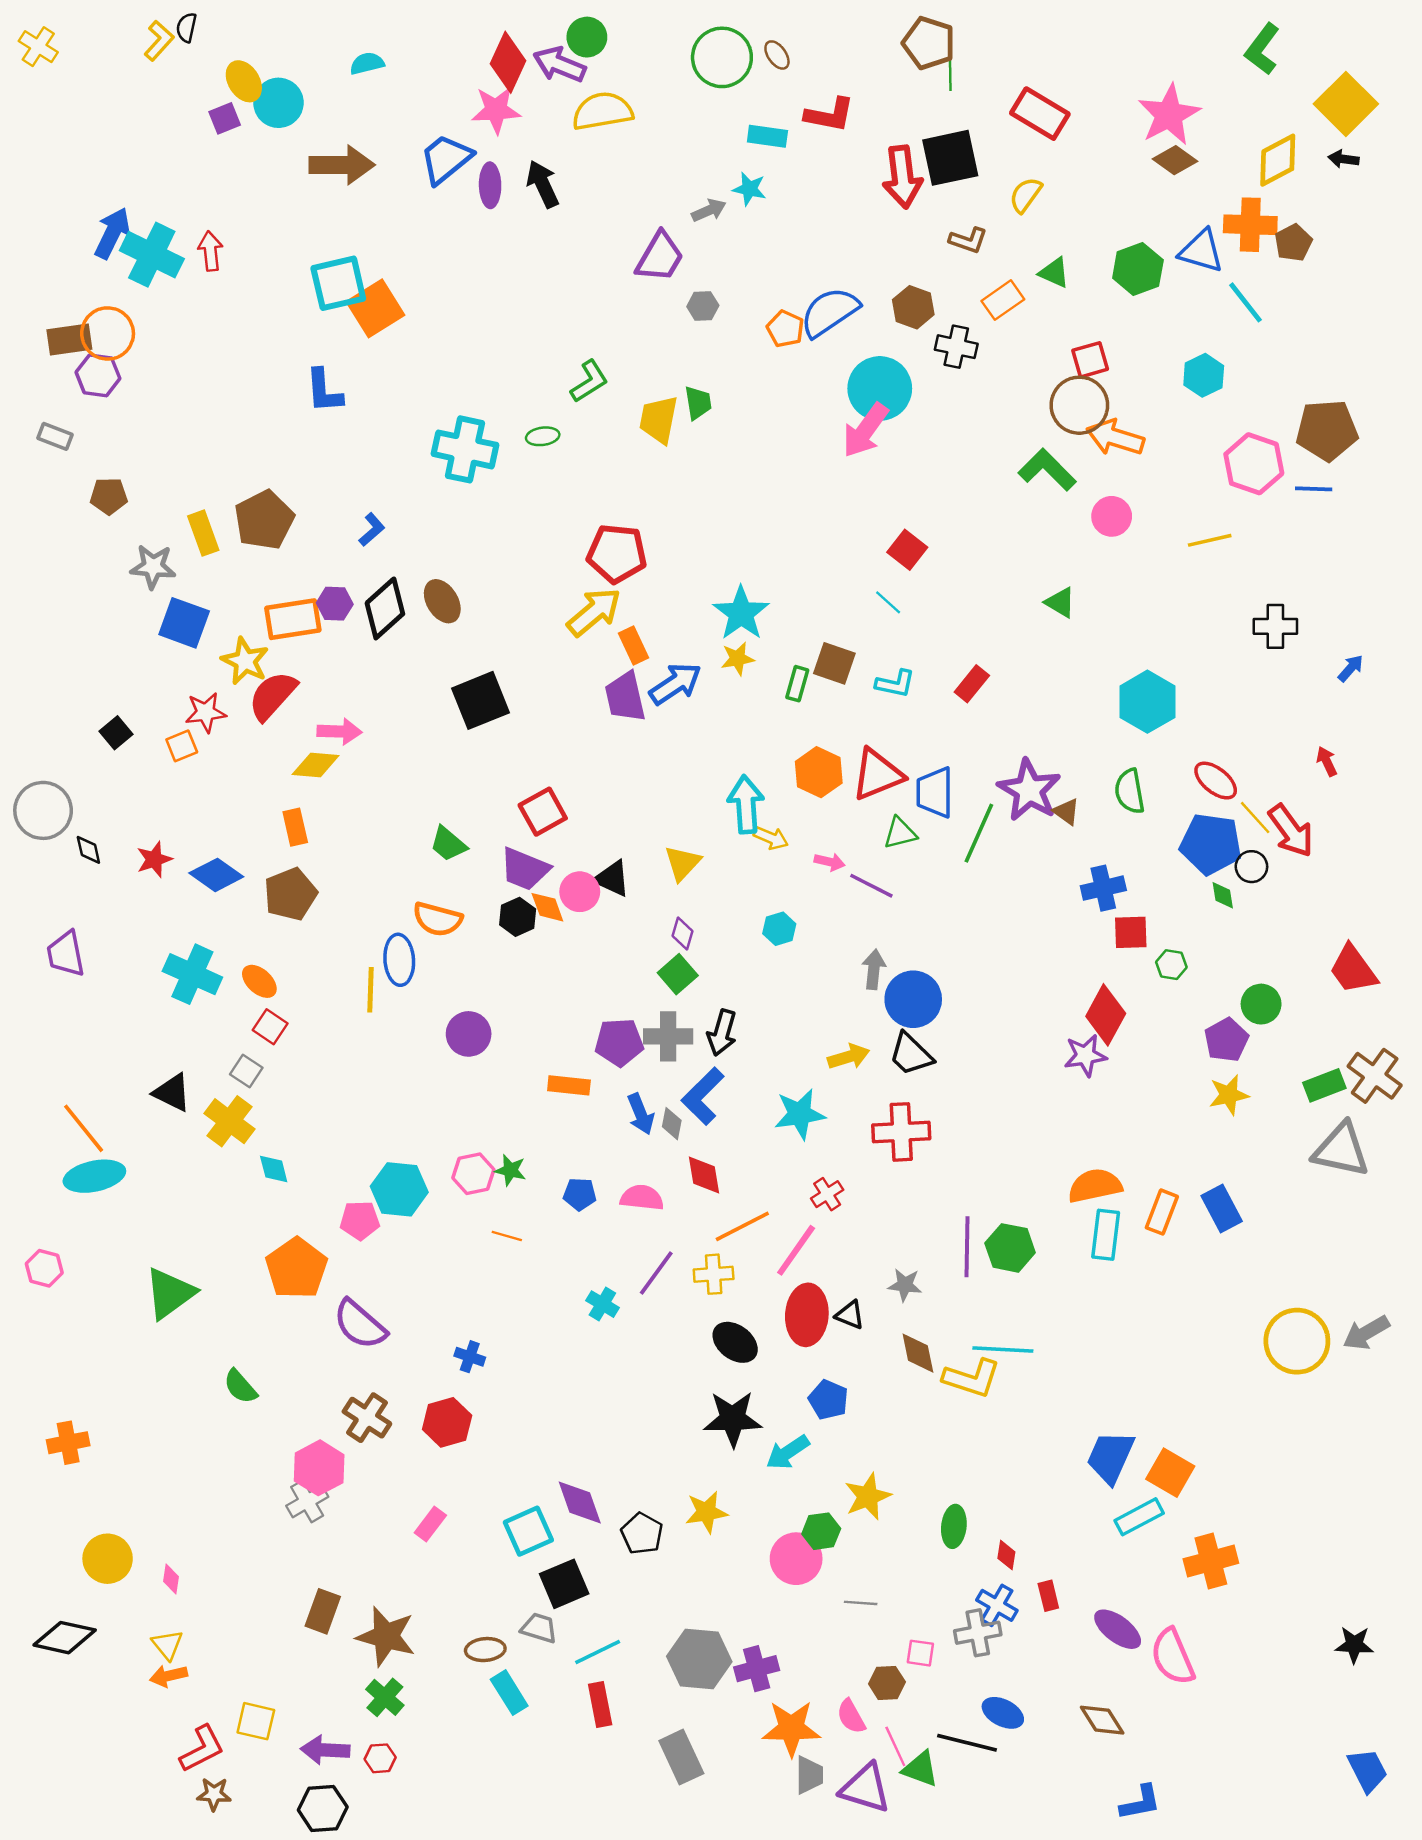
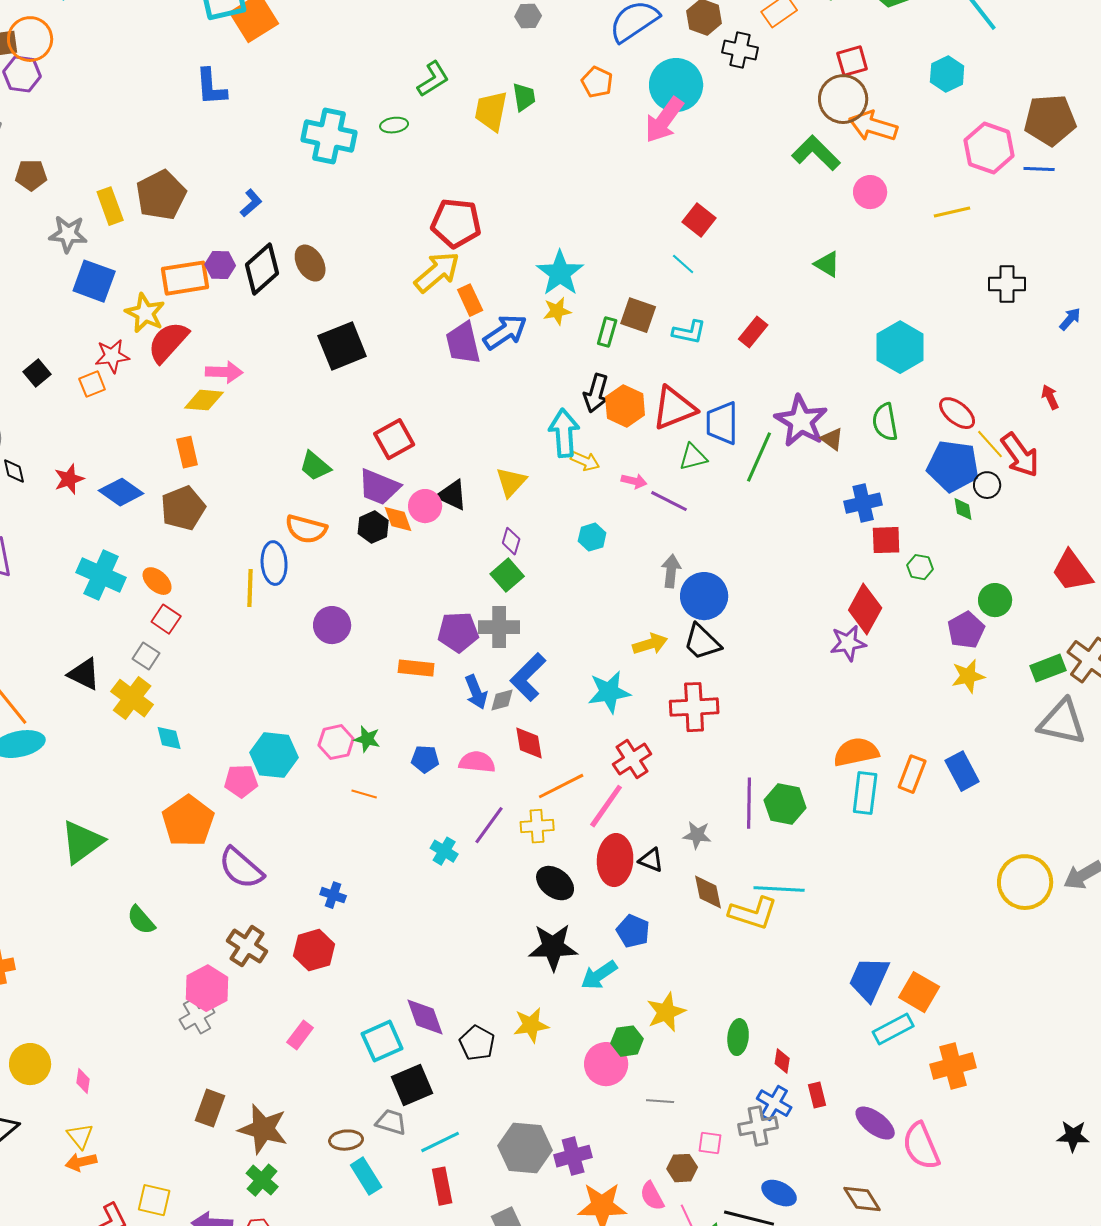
orange pentagon: (785, 329) -> (597, 82), moved
black arrow: (722, 1033) -> (596, 393), moved
gray diamond: (672, 1124) -> (502, 700), turned 64
red cross: (827, 1194) -> (632, 759), size x1.4

